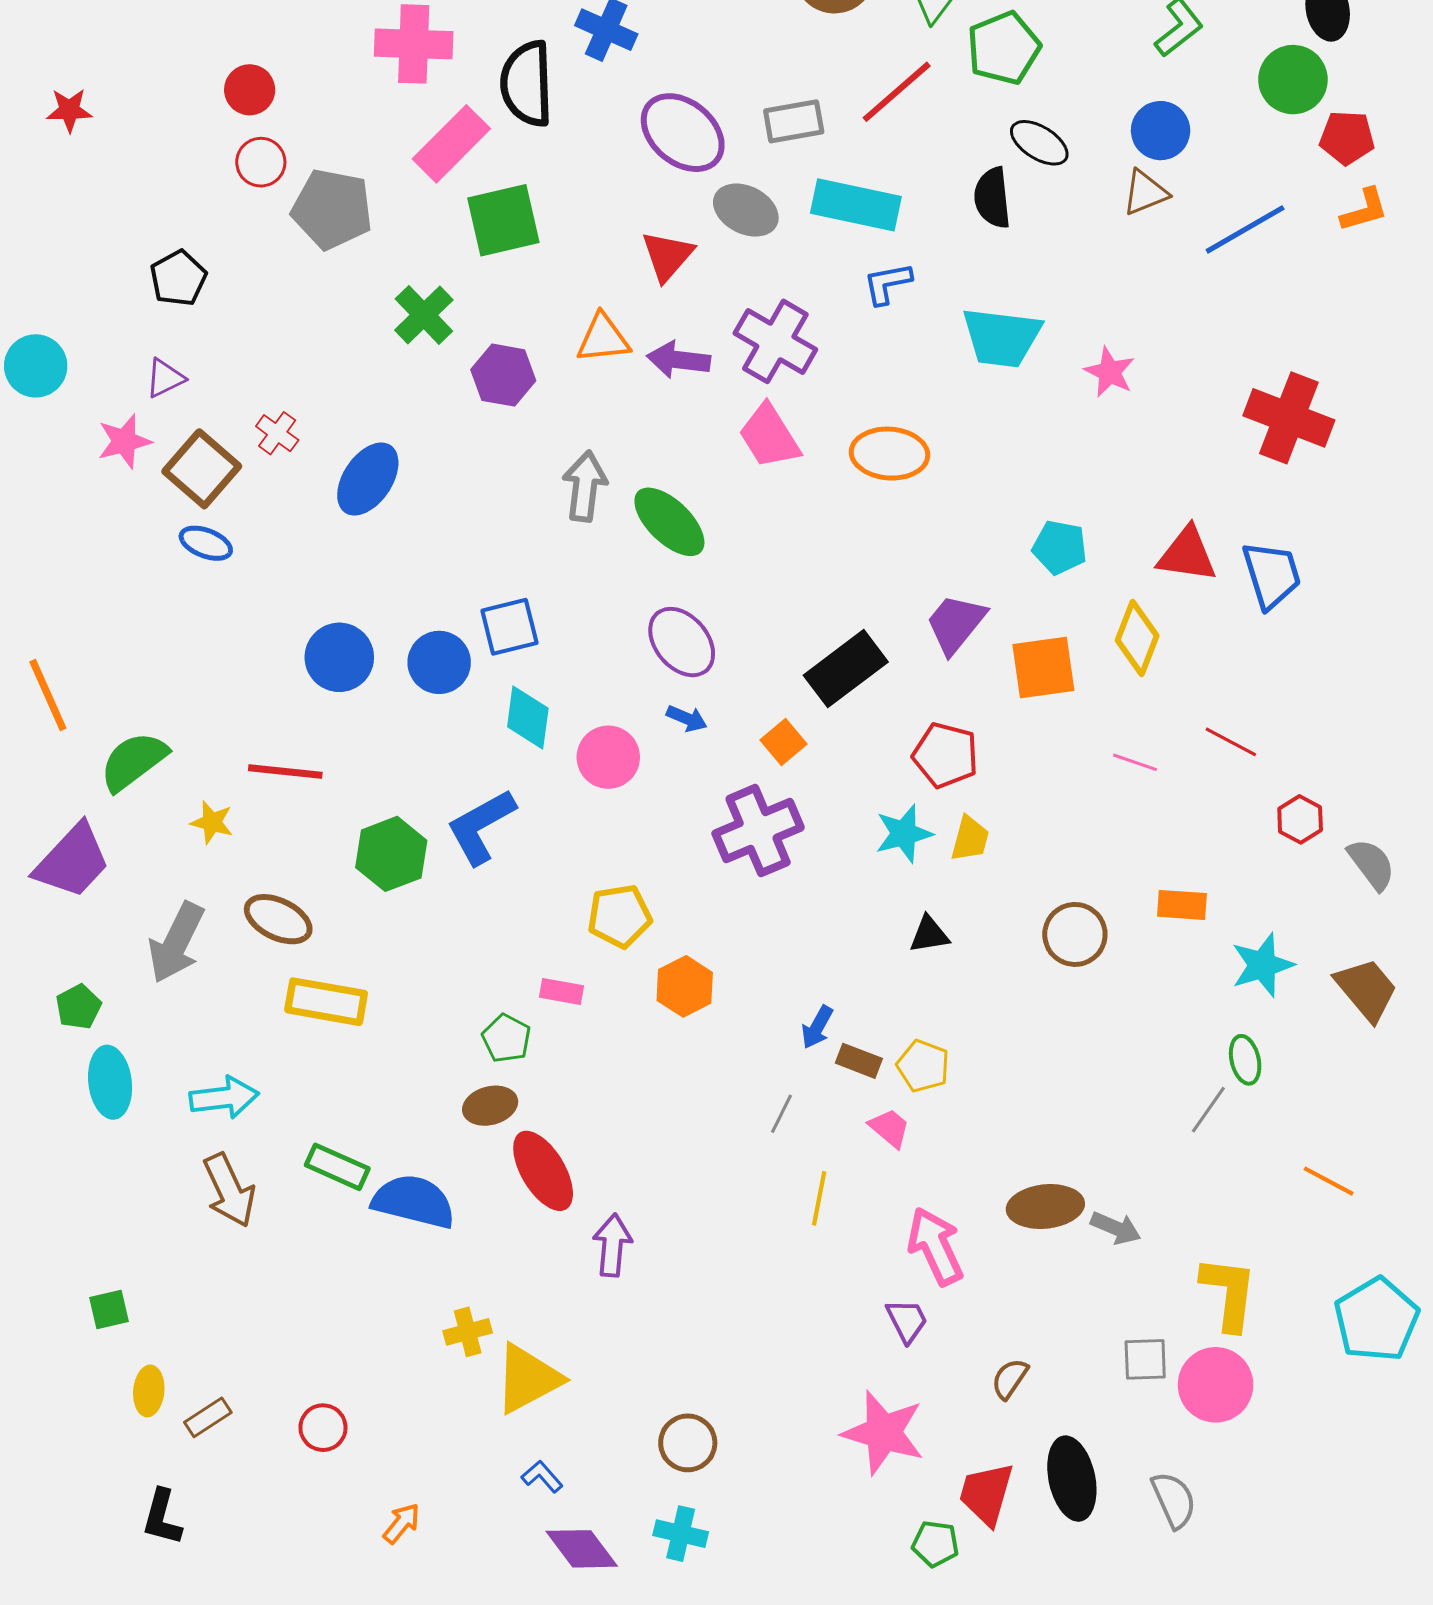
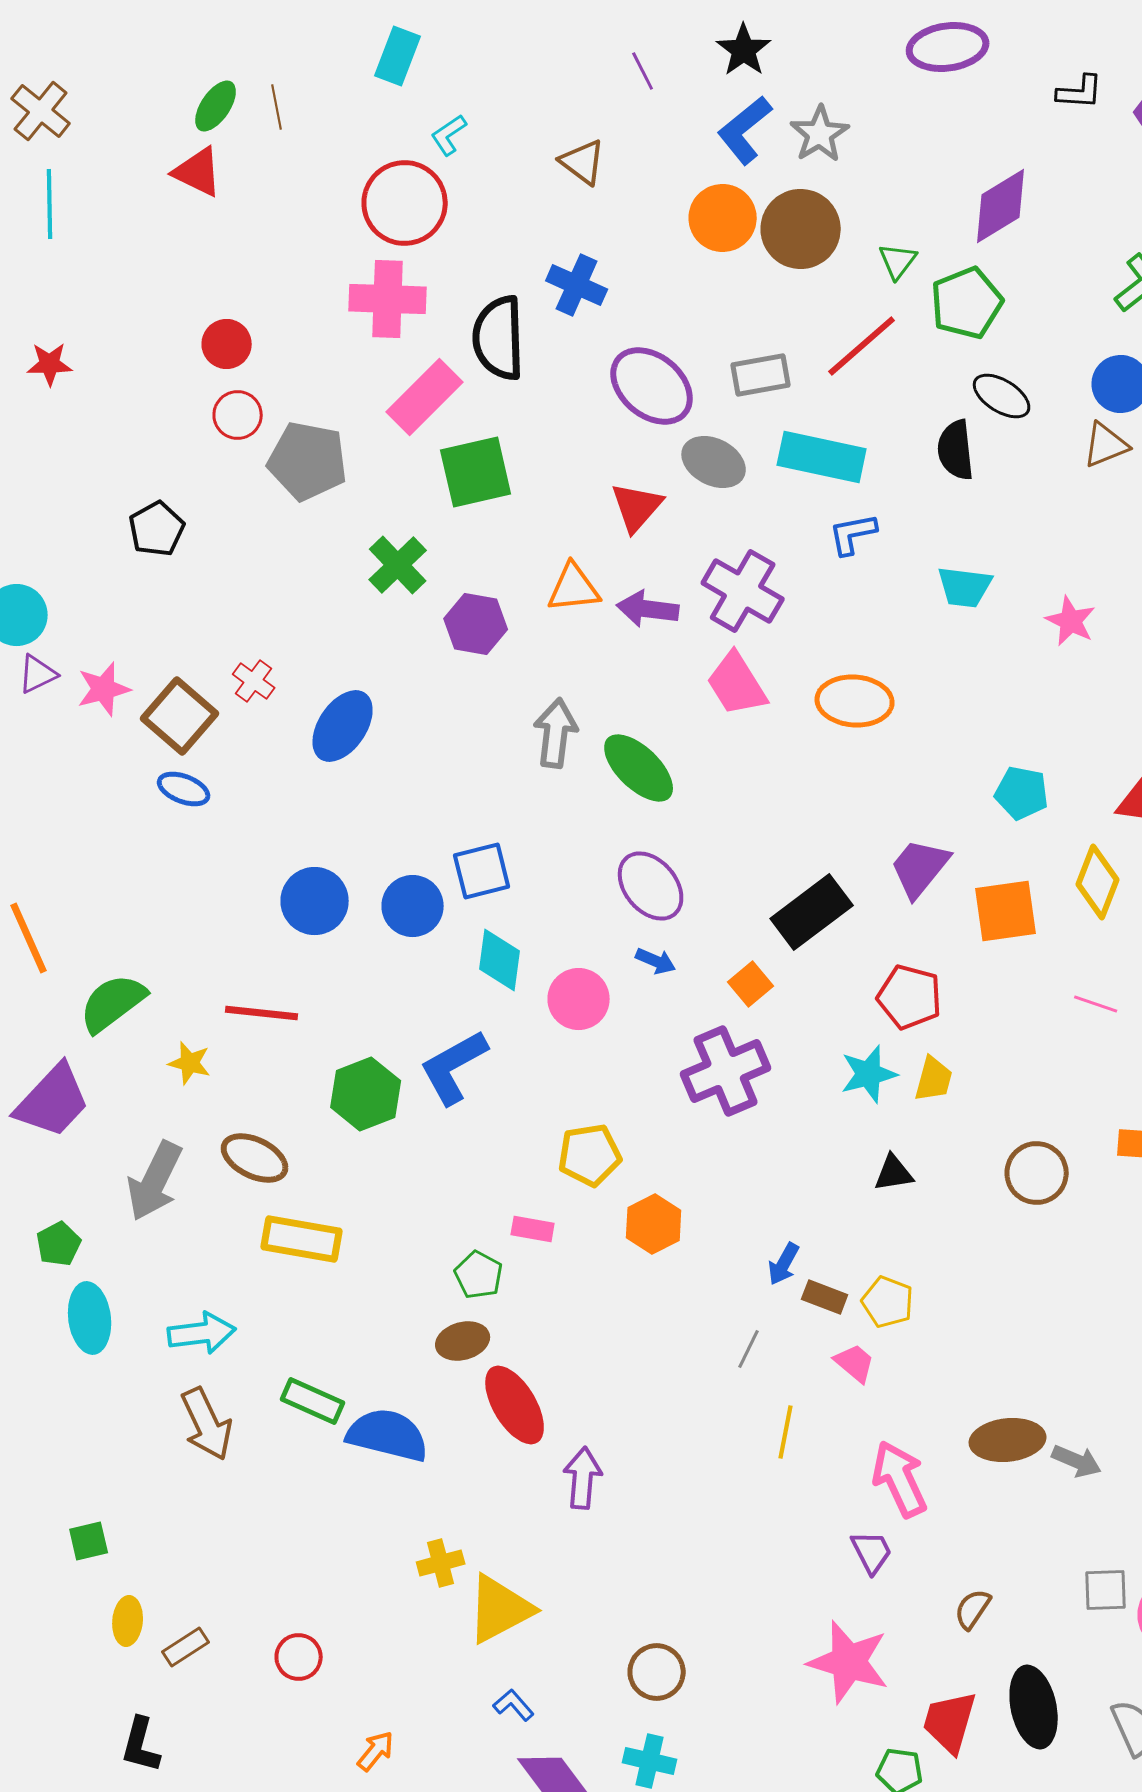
cyan trapezoid: (1002, 337) -> (965, 587), size x0.7
purple triangle: (165, 378) -> (38, 674), moved

